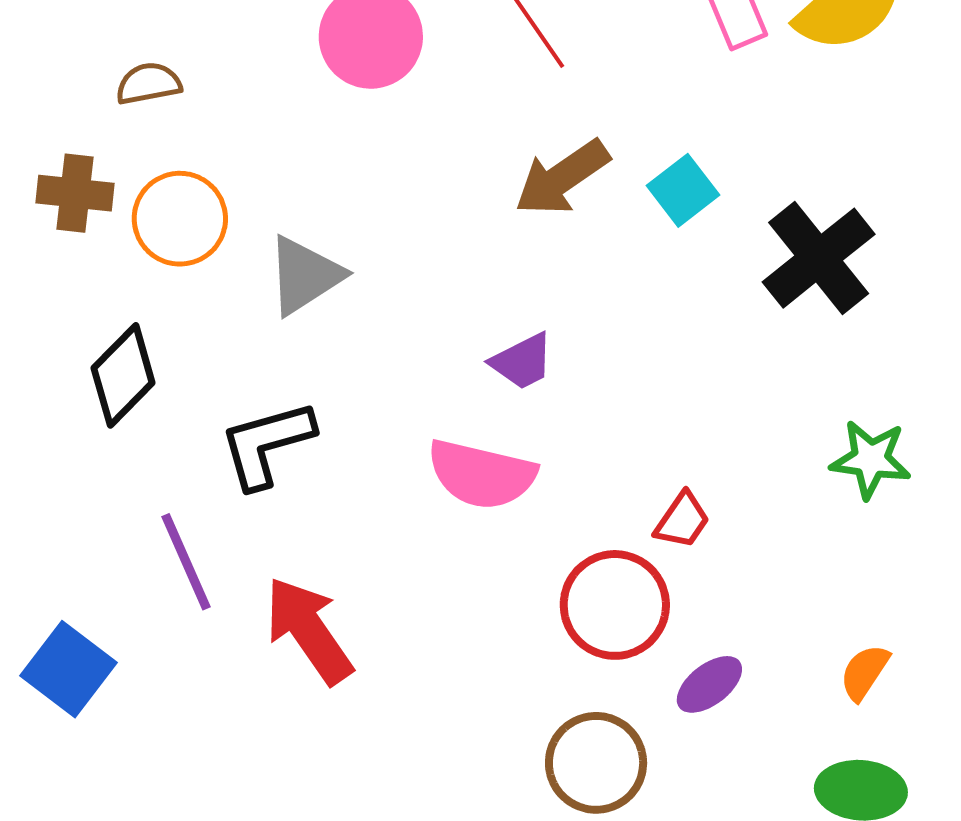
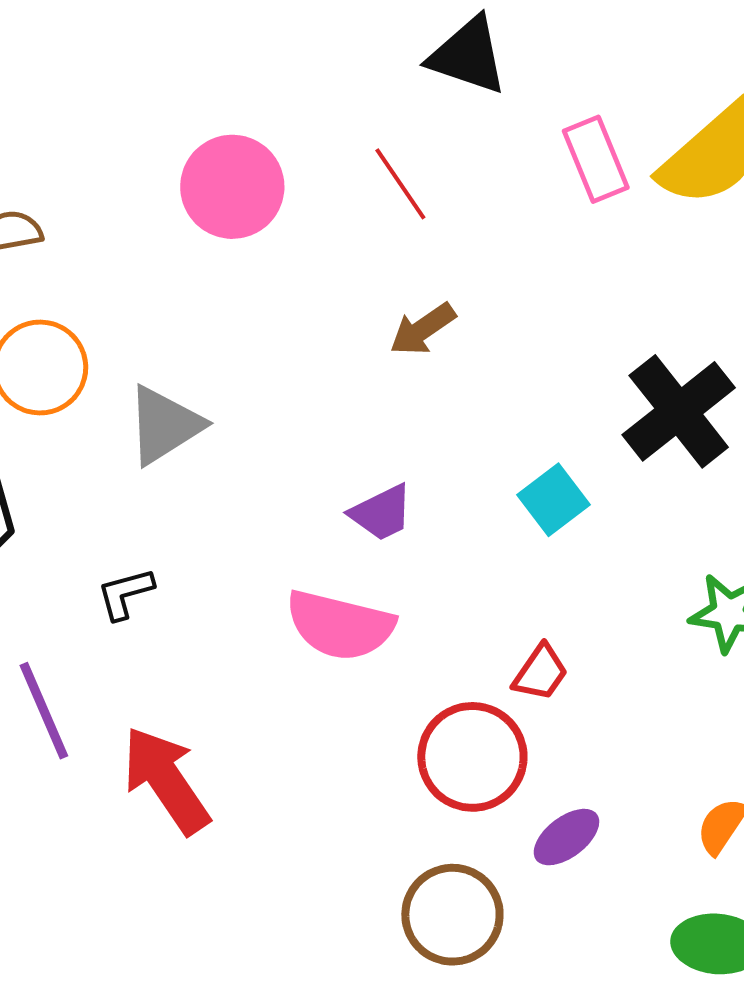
brown arrow: (562, 178) -> (423, 329), size x0.7
cyan square: (683, 190) -> (554, 500), moved
black L-shape: (267, 444) -> (125, 594), size x0.6

